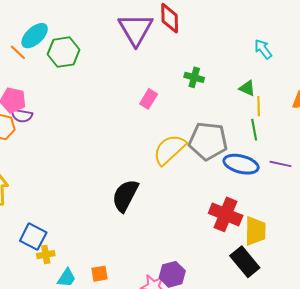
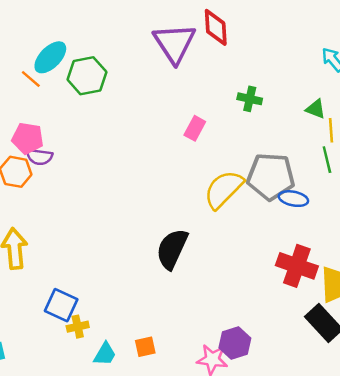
blue ellipse: (241, 164) -> (293, 199), moved, size x0.7

